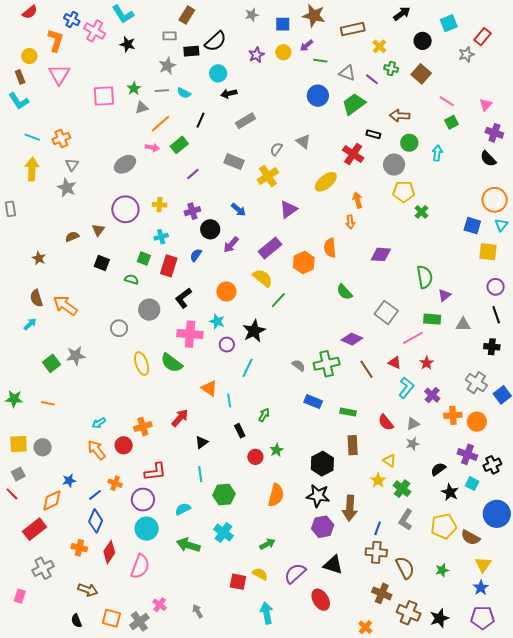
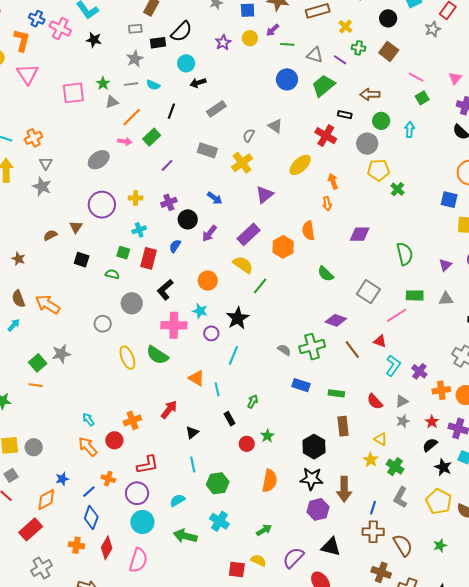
purple triangle: (444, 295) -> (445, 265), moved
red star: (427, 363) -> (432, 422), moved
orange line: (48, 403) -> (36, 385), moved
cyan arrow: (99, 423) -> (88, 420), turned 88
yellow pentagon: (444, 526) -> (439, 502), turned -30

